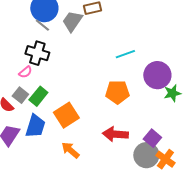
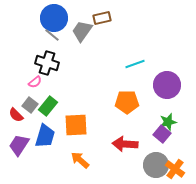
green star: (172, 93) -> (168, 122), moved
orange square: (66, 115) -> (76, 125), turned 30
purple square: (152, 138) -> (162, 134), moved

